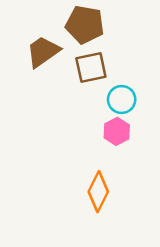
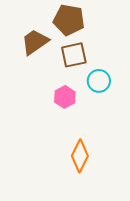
pink hexagon: (117, 131) -> (65, 97), moved

